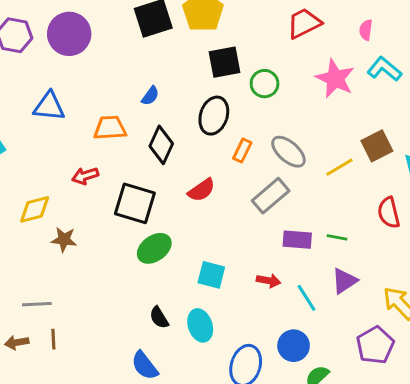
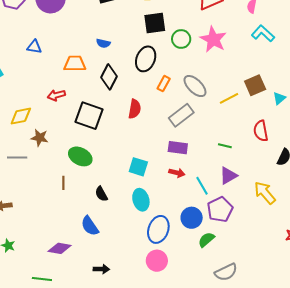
pink star: (335, 79) -> (213, 39), moved
blue semicircle: (150, 96) -> (103, 43), turned 64
blue triangle: (49, 106) -> (34, 47), size x0.7
red semicircle: (201, 190) -> (135, 109), turned -48
purple rectangle: (297, 240) -> (178, 148), moved
green ellipse: (154, 248) -> (80, 156), moved, turned 60
gray line: (37, 304) -> (17, 158), moved
cyan ellipse: (200, 325) -> (141, 200), moved
brown line: (53, 339) -> (63, 183), moved
purple pentagon: (375, 345) -> (220, 209), moved

